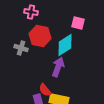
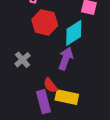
gray cross: (21, 48) -> (22, 60), moved, turned 32

